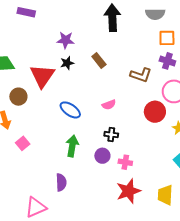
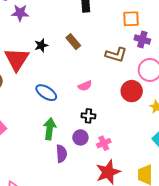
orange square: (167, 38) -> (131, 19), moved
purple star: (66, 40) -> (20, 13), moved
pink cross: (125, 162) -> (104, 143), turned -32
purple semicircle: (61, 182) -> (61, 154), moved

